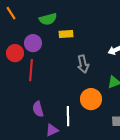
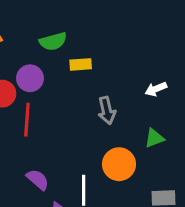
purple semicircle: (38, 109) -> (38, 180), turned 147

